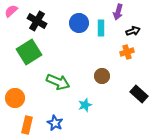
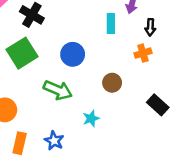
blue circle: (79, 23) -> (73, 54), moved
black arrow: (133, 31) -> (150, 27), turned 112

